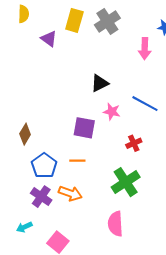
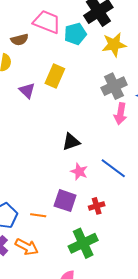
gray cross: (107, 21) -> (114, 86), moved
purple square: (84, 128) -> (65, 201), moved

